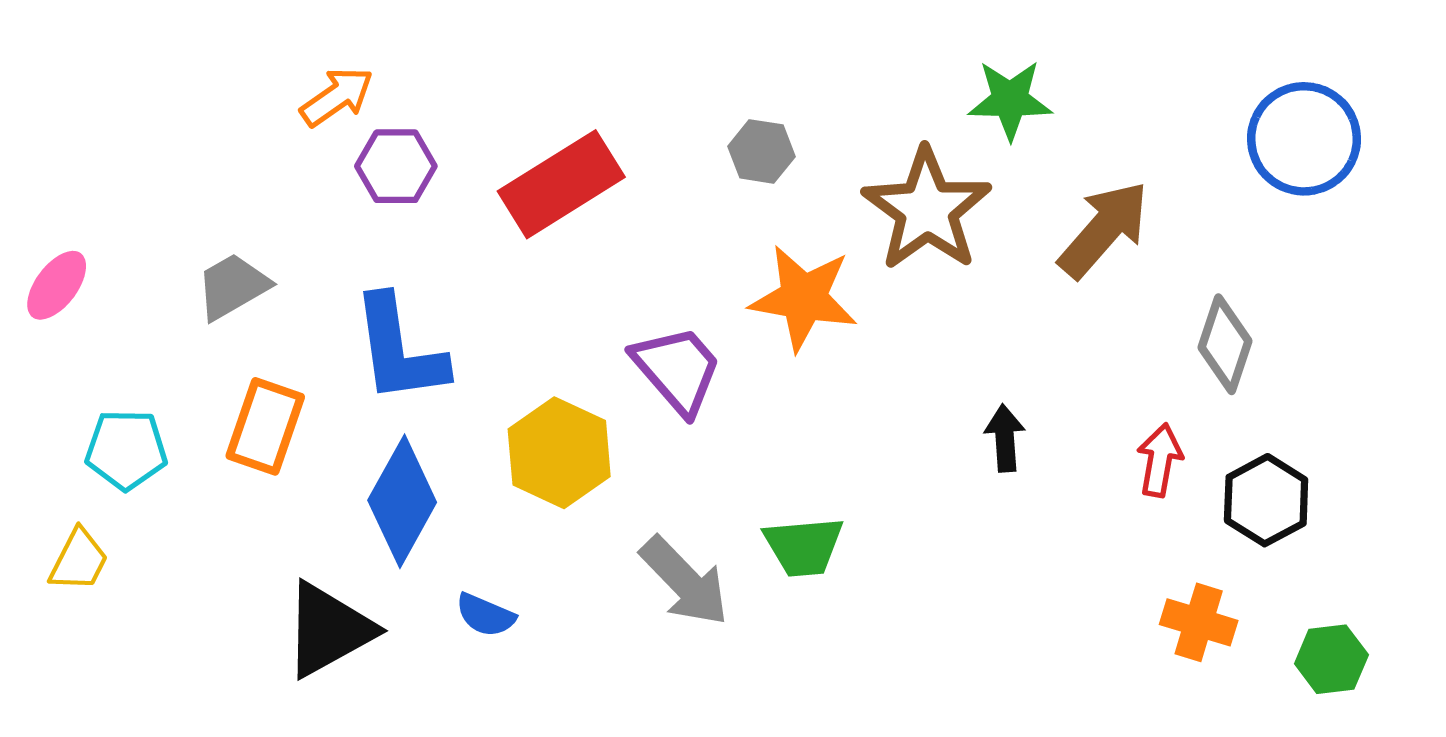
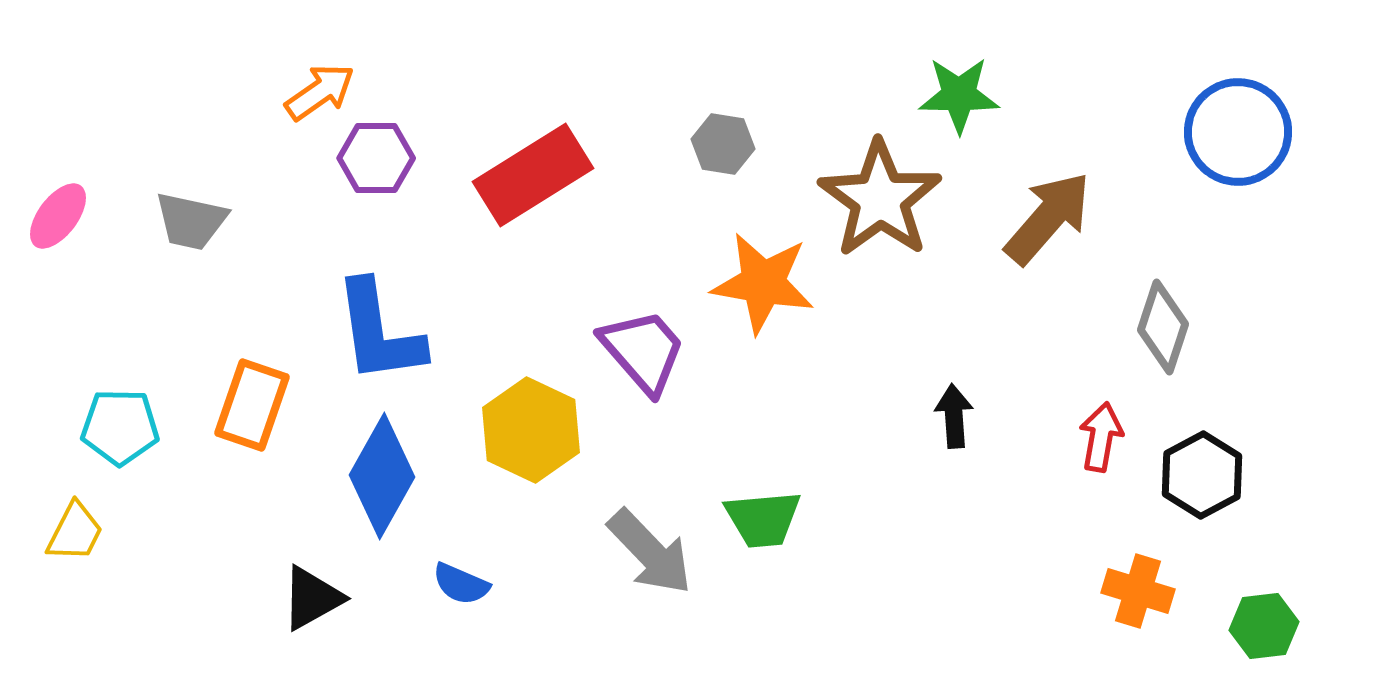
pink ellipse: (57, 285) -> (58, 216), moved
gray trapezoid: (233, 286) -> (191, 221), moved, turned -138
black triangle: (328, 630) -> (312, 598), size x0.7

